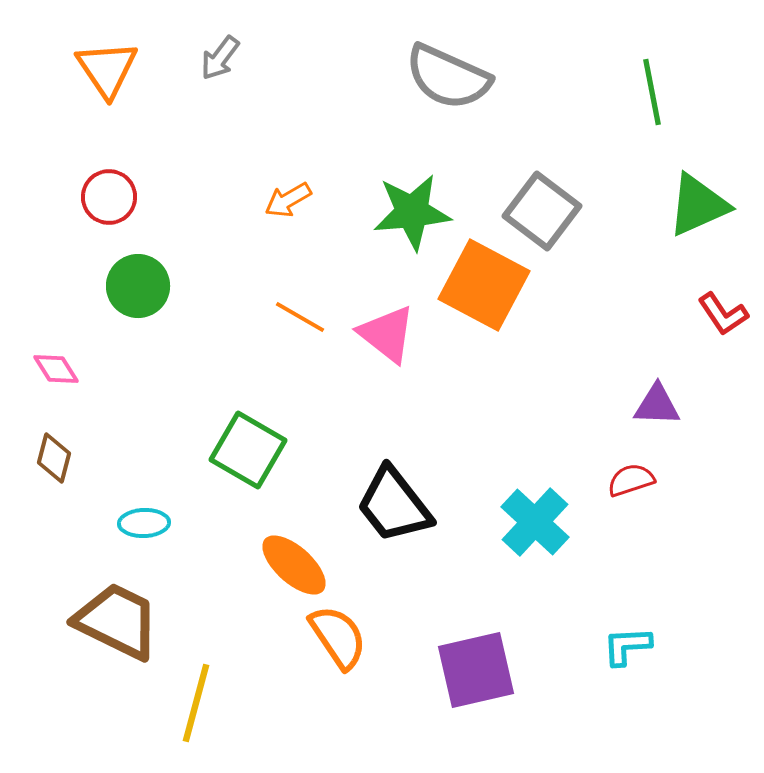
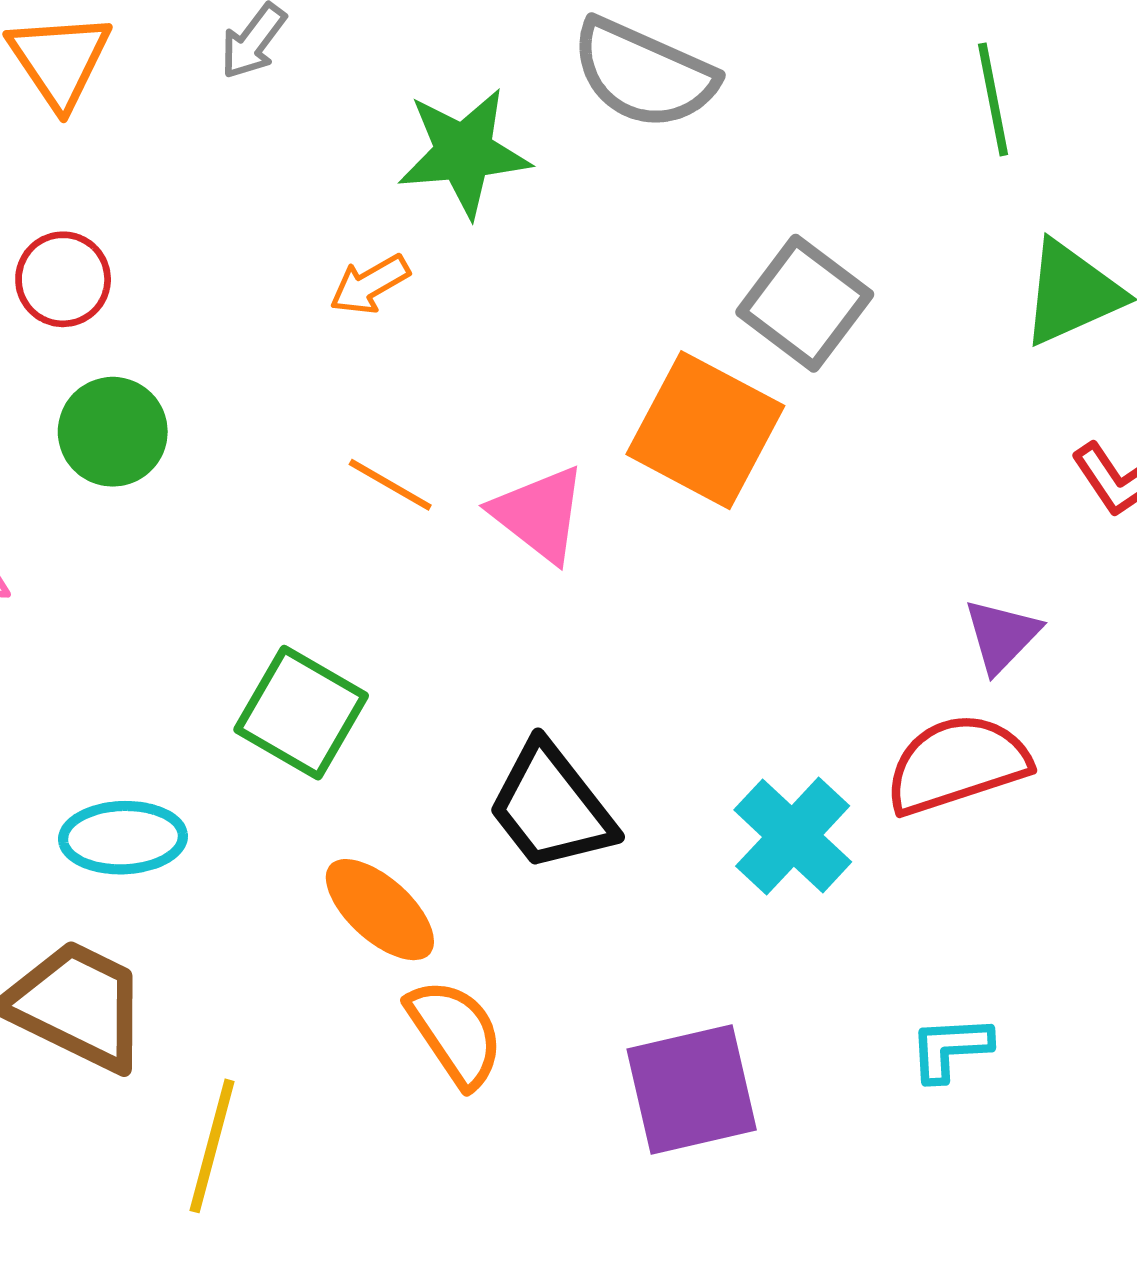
green star: (412, 212) -> (464, 153), moved
purple triangle: (657, 405) -> (1002, 636), turned -48
red semicircle: (631, 480) -> (957, 764), size x1.8
cyan ellipse: (144, 523) -> (123, 838), size x1.4

